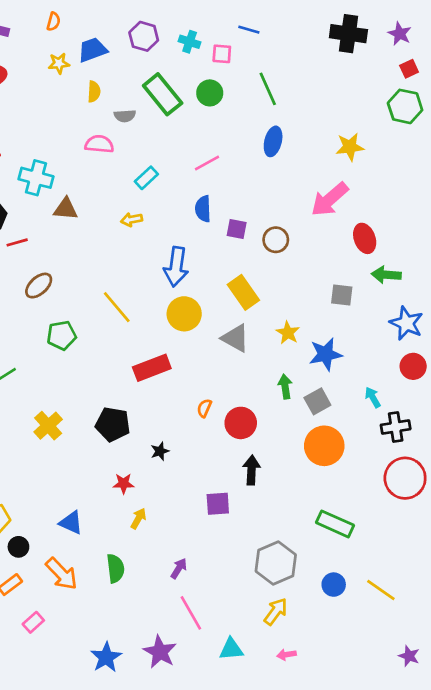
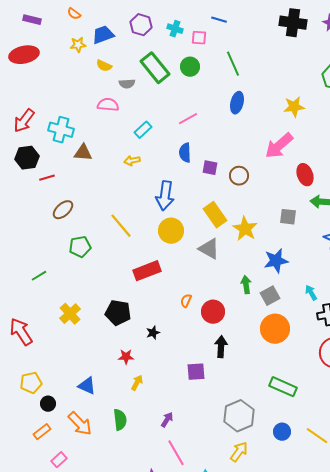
orange semicircle: (53, 22) -> (74, 14), turned 112
yellow semicircle: (94, 92) -> (104, 66), turned 112
yellow star: (288, 333) -> (245, 229), moved, size x1.4

